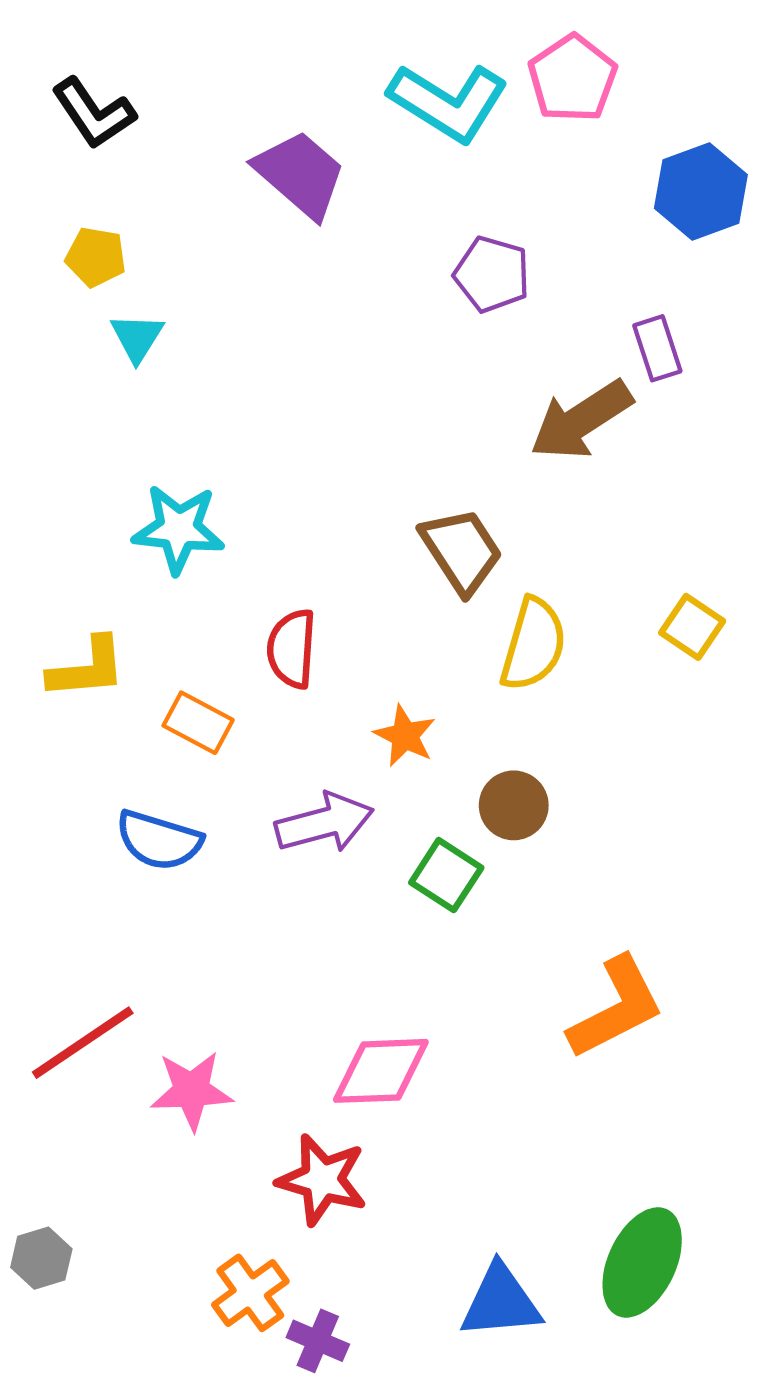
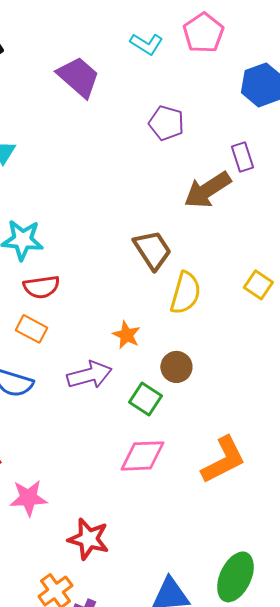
cyan L-shape: (448, 102) -> (146, 44), size x0.6
red semicircle: (292, 649) -> (41, 287), moved, turned -102
pink diamond: (381, 1071) -> (142, 456), moved

